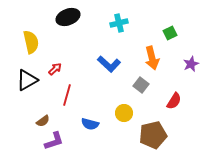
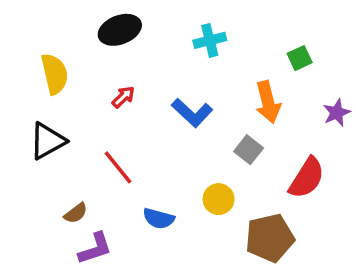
red arrow: (55, 69) -> (123, 97), moved
red line: (67, 95) -> (118, 167), turned -55
red semicircle: (174, 101) -> (307, 178), size x1.4

